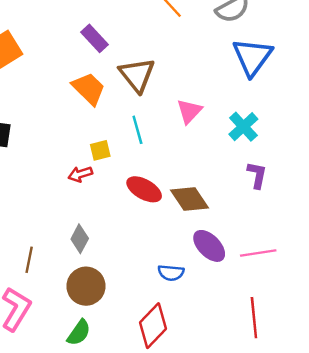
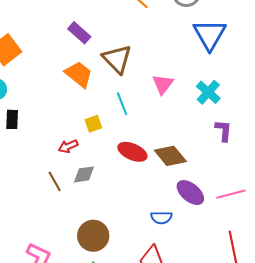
red arrow: (80, 174) -> (68, 146), moved
gray diamond: (80, 239) -> (84, 174), moved, turned 60
brown line: (29, 260) -> (55, 181), moved, turned -35

